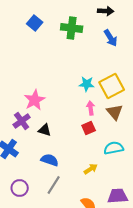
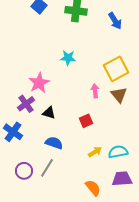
cyan star: (87, 84) -> (68, 58), moved
red square: (89, 128) -> (86, 121), moved
cyan semicircle: (114, 148) -> (118, 152), moved
gray line: (54, 185) -> (47, 168), moved

